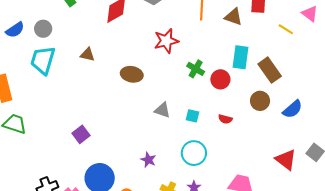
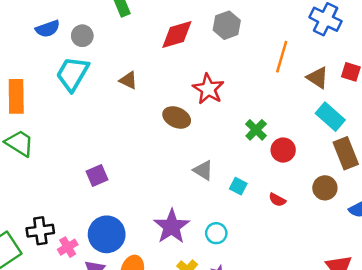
red star: (166, 41) -> (208, 89), moved, turned 30
cyan rectangle: (240, 57) -> (330, 117), moved, turned -70
cyan circle: (194, 153) -> (216, 233), moved, size x0.7
purple star: (148, 160) -> (172, 227), size x1.8

